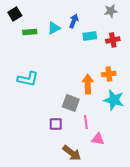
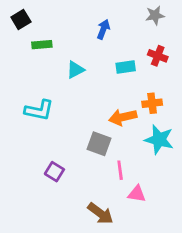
cyan triangle: (54, 28) -> (75, 70), moved
cyan rectangle: (90, 36) -> (126, 67), moved
red cross: (113, 40) -> (158, 56), turned 32
orange arrow: (88, 84) -> (123, 117), turned -102
purple square: (56, 124) -> (54, 172), moved, turned 32

